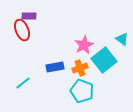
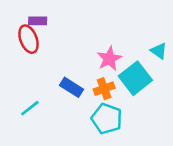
blue rectangle: (55, 67) -> (72, 87), turned 42

